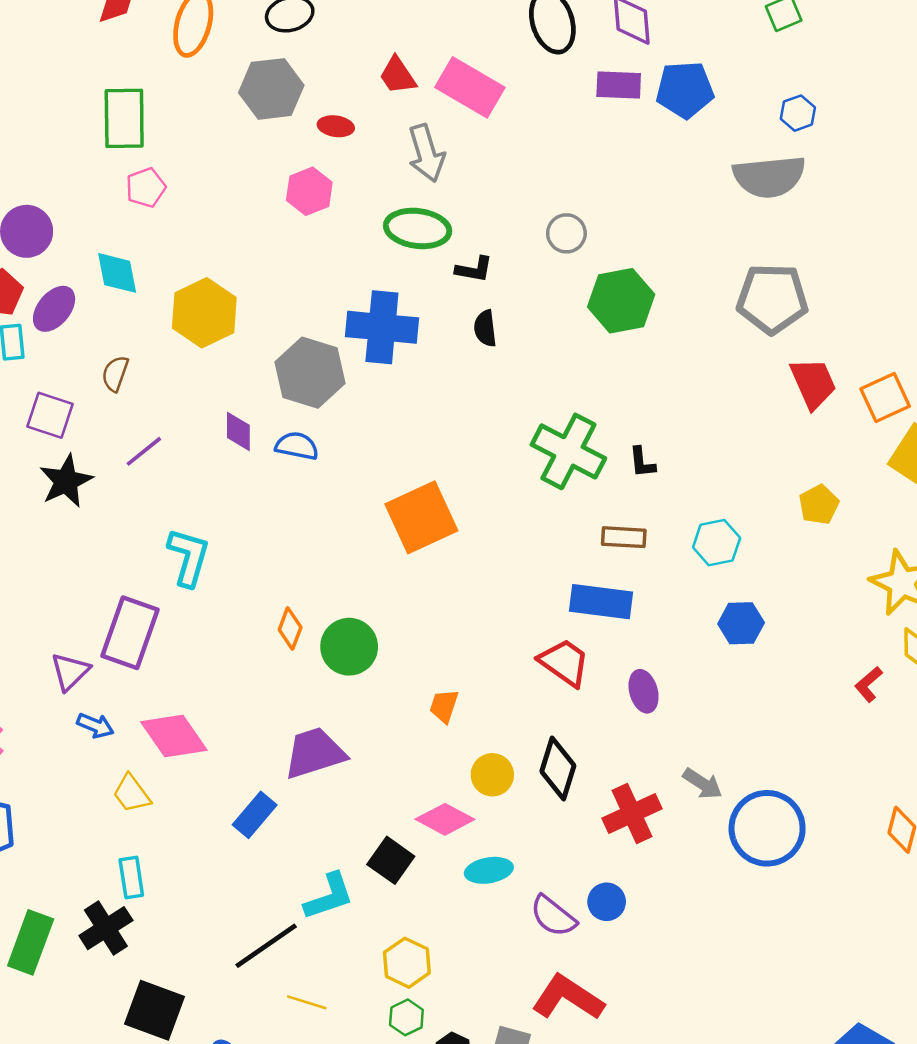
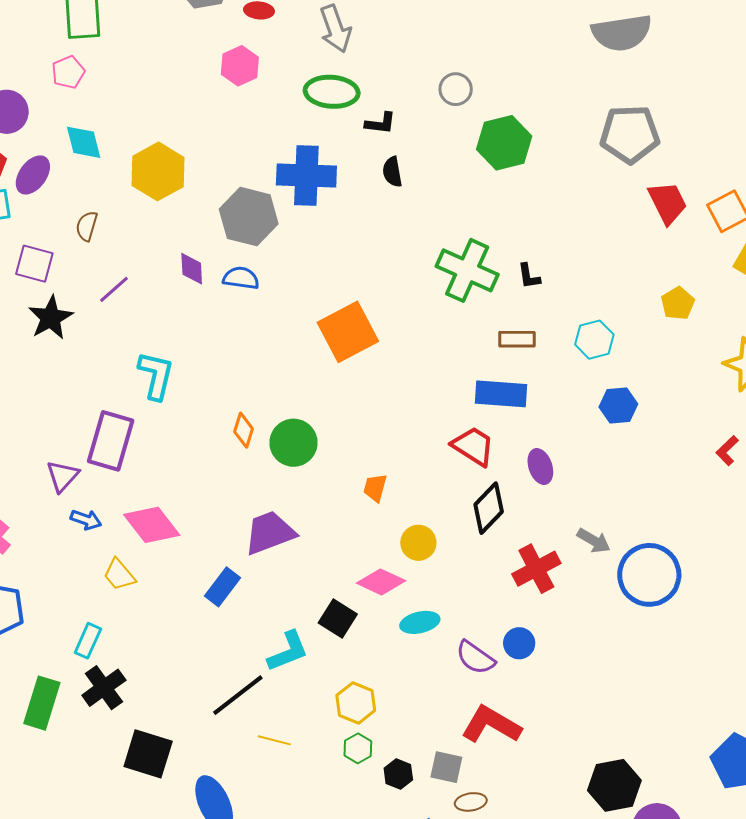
pink pentagon: (146, 188) -> (68, 72), moved
black diamond: (558, 768) -> (489, 508), moved, turned 30
cyan rectangle: (131, 877) -> (88, 641), moved, turned 36

